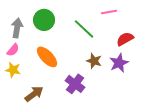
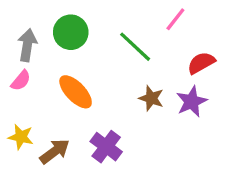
pink line: (109, 12) -> (175, 19), turned -42
yellow star: (13, 70) -> (21, 137), moved
purple cross: (75, 84) -> (106, 147), moved

